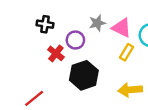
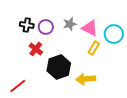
purple circle: (75, 40) -> (46, 27), moved
yellow arrow: (130, 90) -> (86, 79), moved

